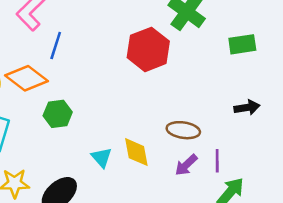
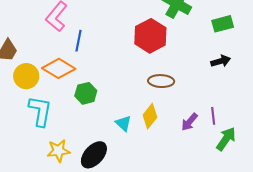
black arrow: (247, 107) -> (221, 61), moved
brown ellipse: (183, 130) -> (161, 81), moved
yellow diamond: (136, 152) -> (150, 116), turned 55

